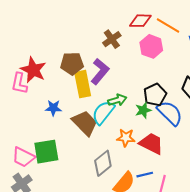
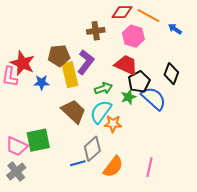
brown cross: (112, 39) -> (96, 31), turned 30
blue star: (53, 108) -> (42, 82), moved
cyan semicircle: (103, 112) -> (101, 112), moved
red trapezoid: (151, 144) -> (126, 65), moved
blue line: (145, 175) -> (78, 163), moved

